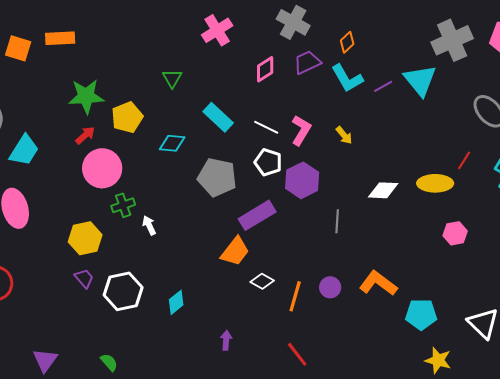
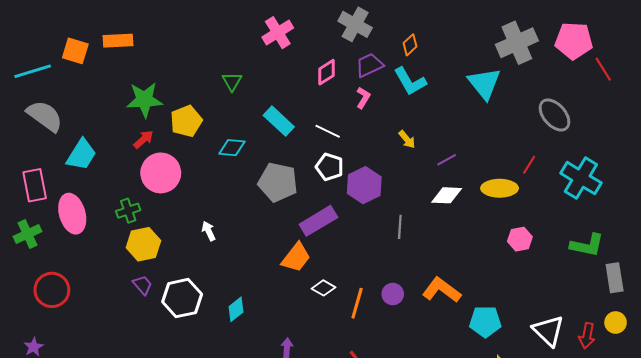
purple line: (383, 86) -> (447, 160), moved
pink L-shape: (301, 130) -> (363, 98), moved, size x0.7
green cross: (123, 205) -> (128, 211), moved

